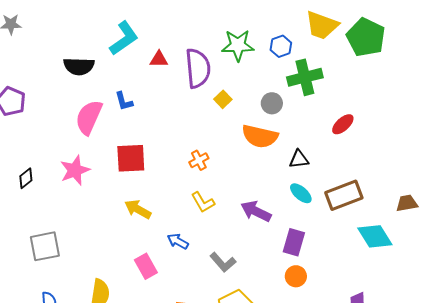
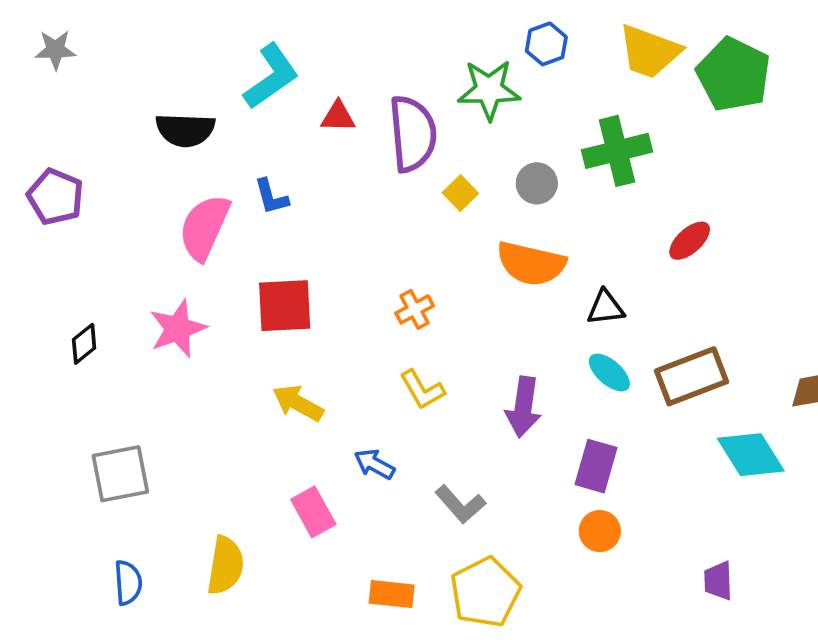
blue hexagon: (281, 46) -> (546, 44), moved
gray circle: (272, 103) -> (537, 183), moved
purple arrow: (256, 211) -> (523, 407), turned -108

